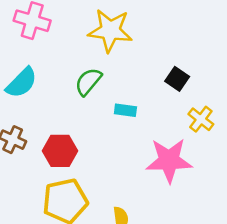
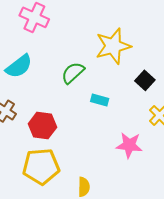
yellow star: (110, 30) -> (113, 46), moved, turned -30
pink star: (169, 160) -> (129, 145), size x0.7

